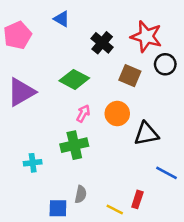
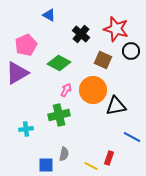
pink pentagon: (17, 35) -> (26, 45), moved
orange circle: (117, 114) -> (93, 90), size x1.4

